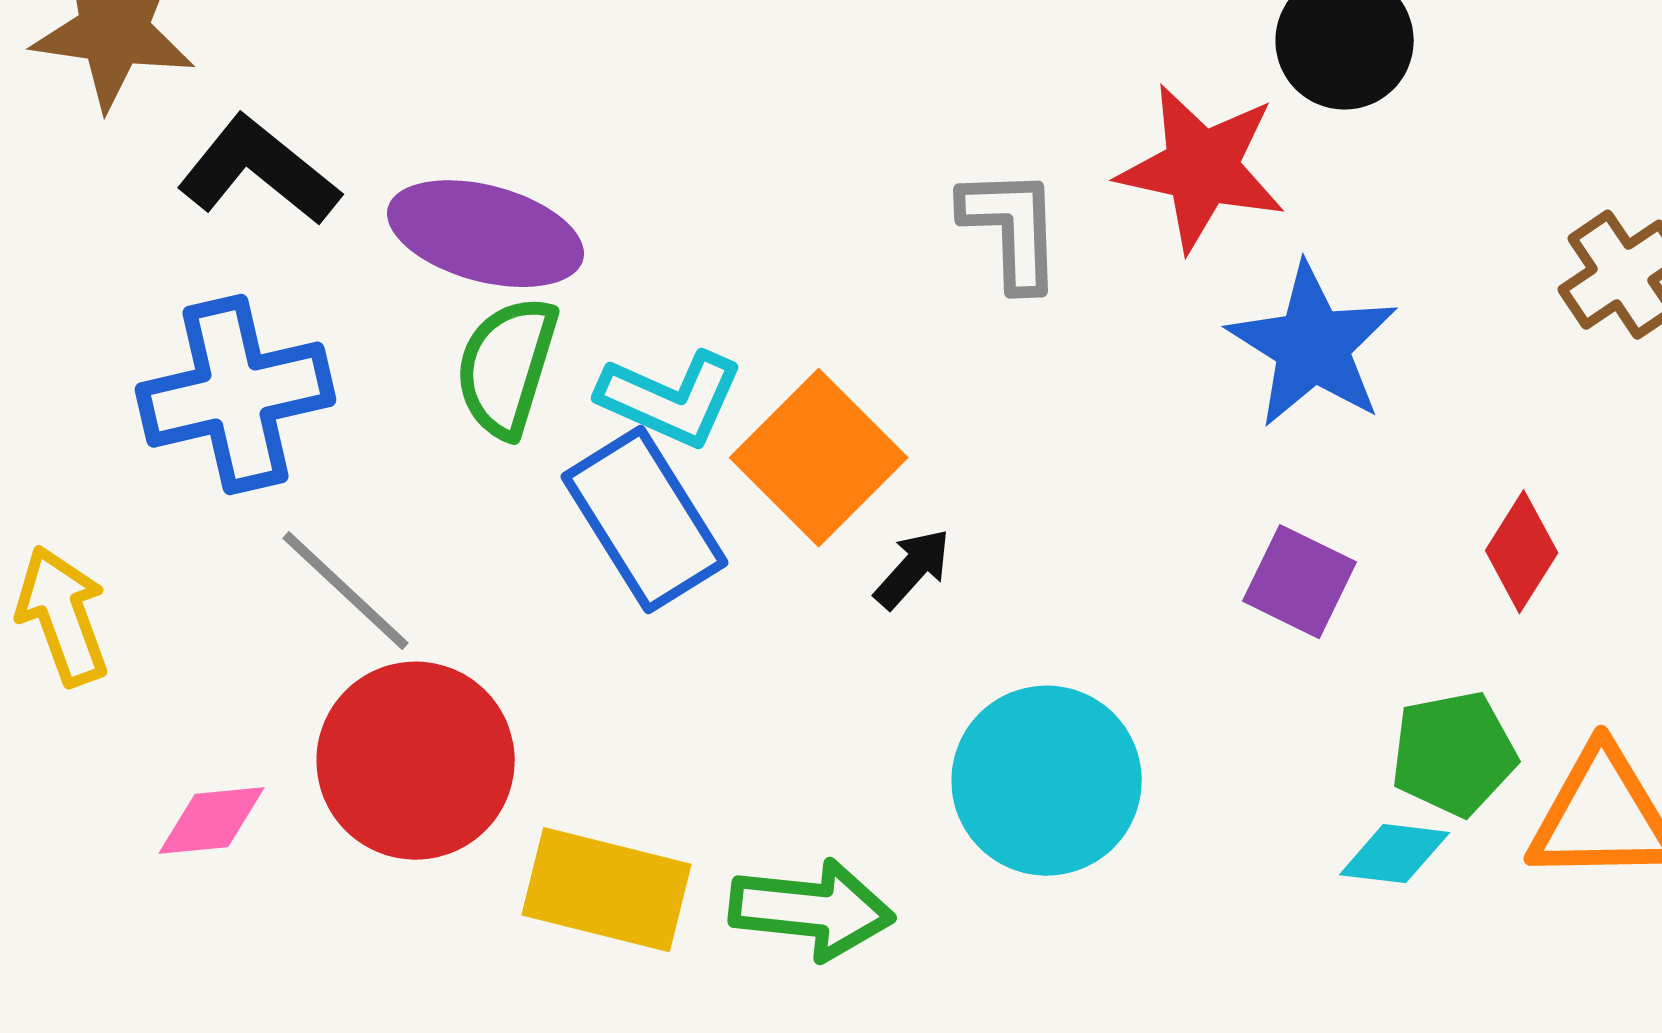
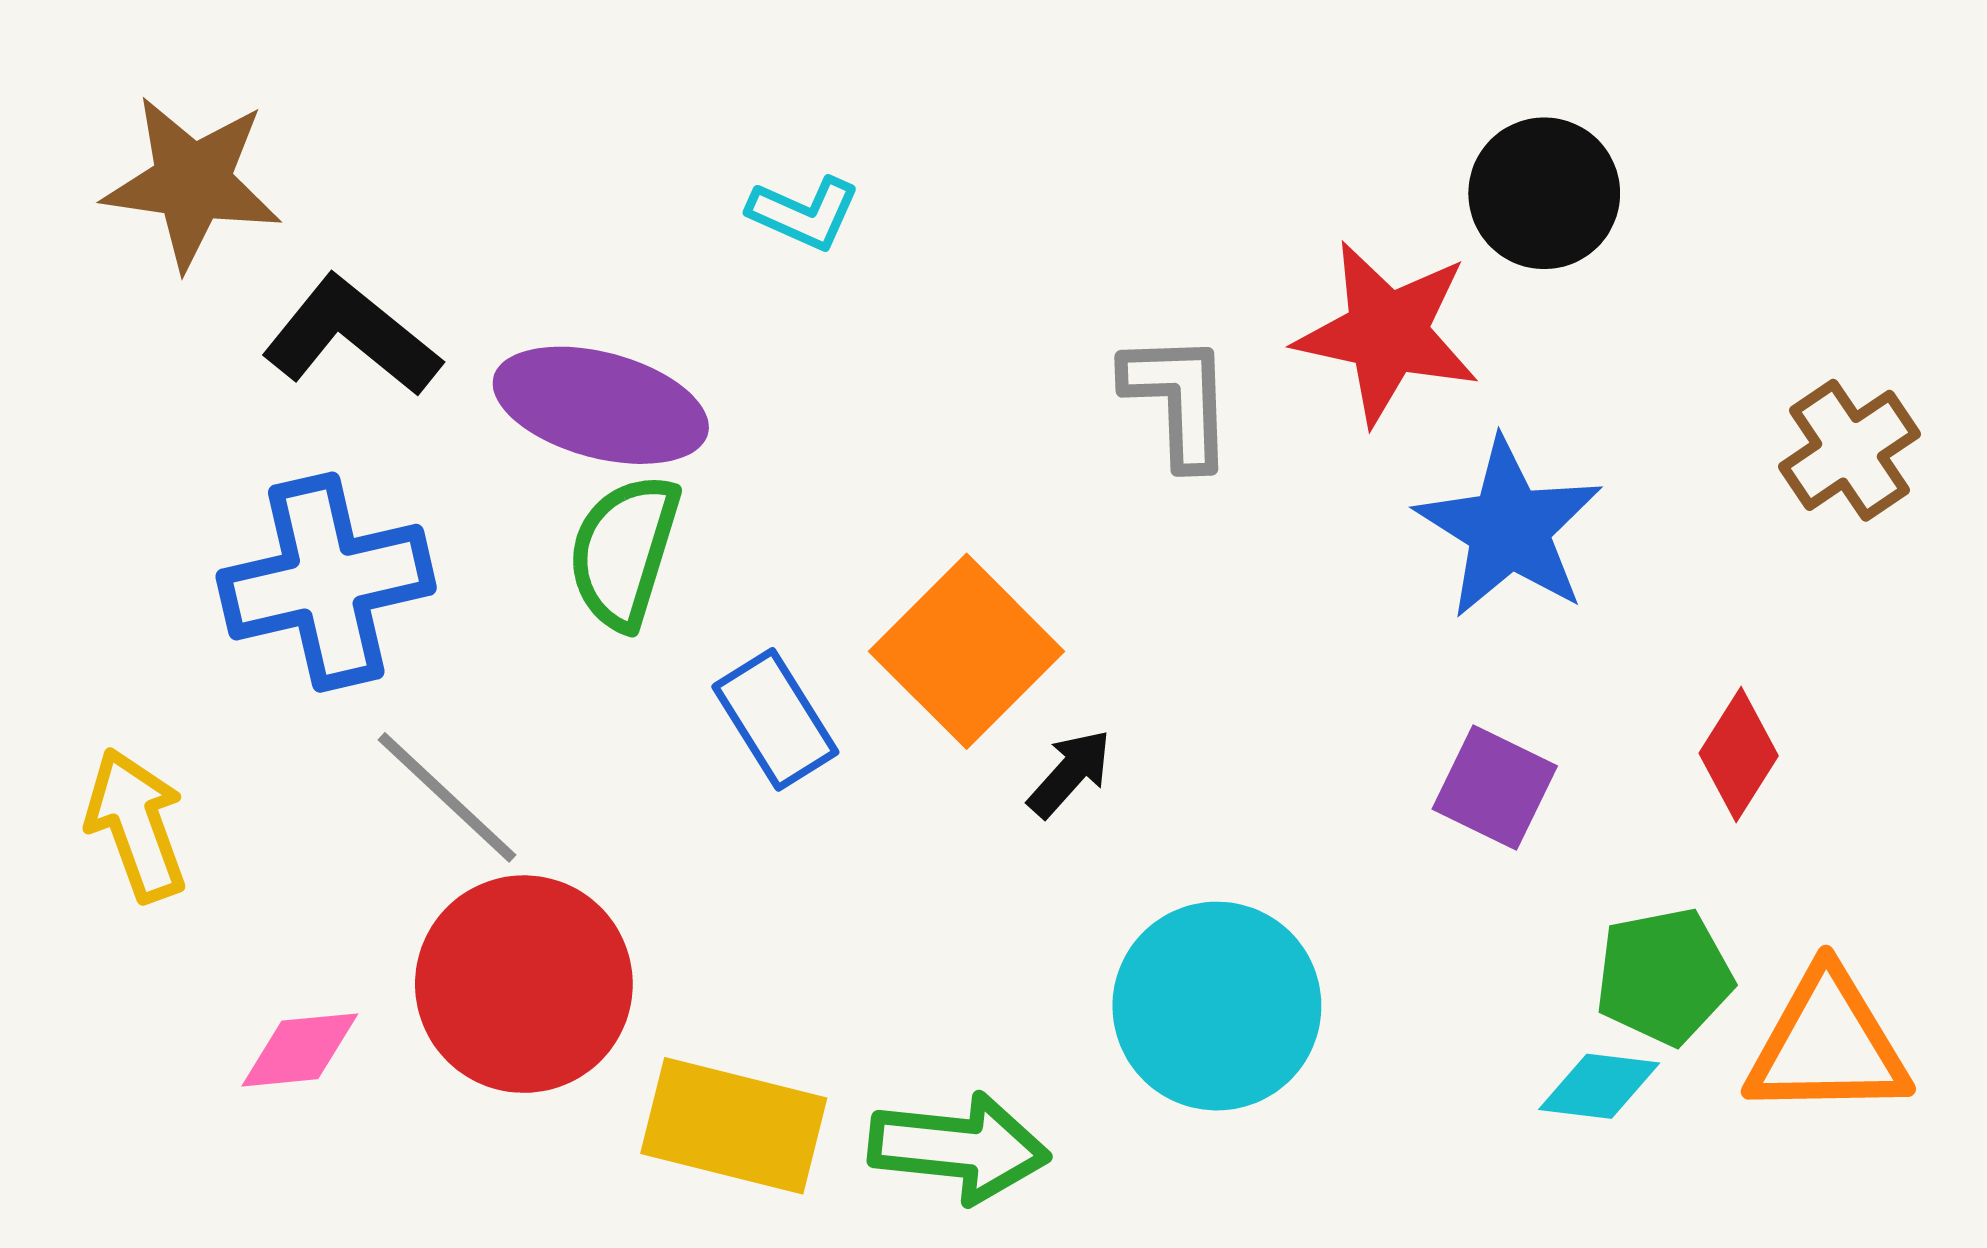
cyan L-shape: (671, 399) -> (804, 213), moved, size x0.7
blue rectangle: (645, 520) -> (775, 719), size x0.7

